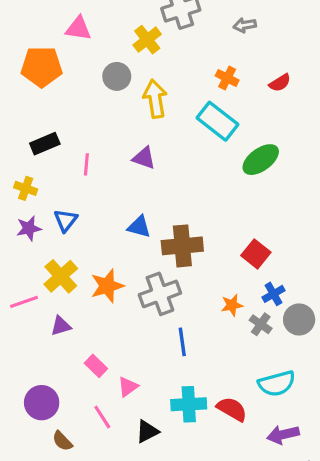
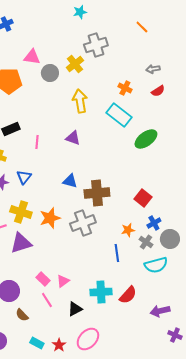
gray arrow: (245, 25) -> (153, 69), moved
gray circle: (117, 76) -> (50, 73), moved
yellow cross: (61, 276) -> (21, 212), turned -30
purple triangle: (61, 326) -> (21, 243), size x1.6
blue line: (182, 342) -> (117, 253), moved
pink rectangle: (96, 366) -> (43, 279), moved
cyan semicircle: (277, 383) -> (156, 265), moved
red semicircle: (232, 409) -> (128, 295), turned 102

